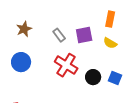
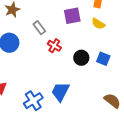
gray rectangle: (59, 35) -> (39, 28), moved
red cross: (66, 65) -> (54, 46), size x0.6

